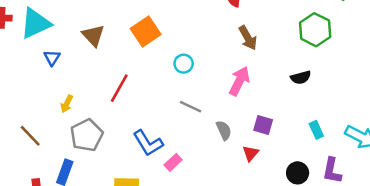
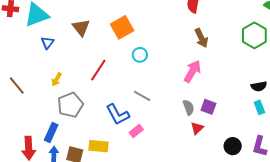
cyan circle: (184, 64) -> (140, 55), moved
black semicircle: (301, 77) -> (259, 86), moved
gray line: (191, 107) -> (142, 96), moved
gray semicircle: (224, 130) -> (188, 107), moved
cyan rectangle: (316, 130) -> (259, 107), moved
brown line: (30, 136) -> (17, 86), moved

